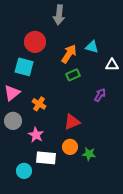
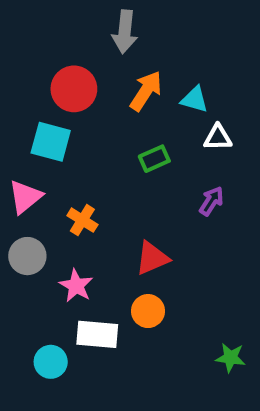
orange arrow: (69, 54) -> (146, 91), moved
white triangle: (112, 65) -> (218, 138), moved
green star: (89, 154) -> (231, 358), moved

